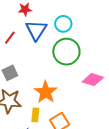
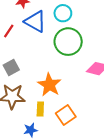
blue triangle: (36, 30) -> (35, 22), turned -30

